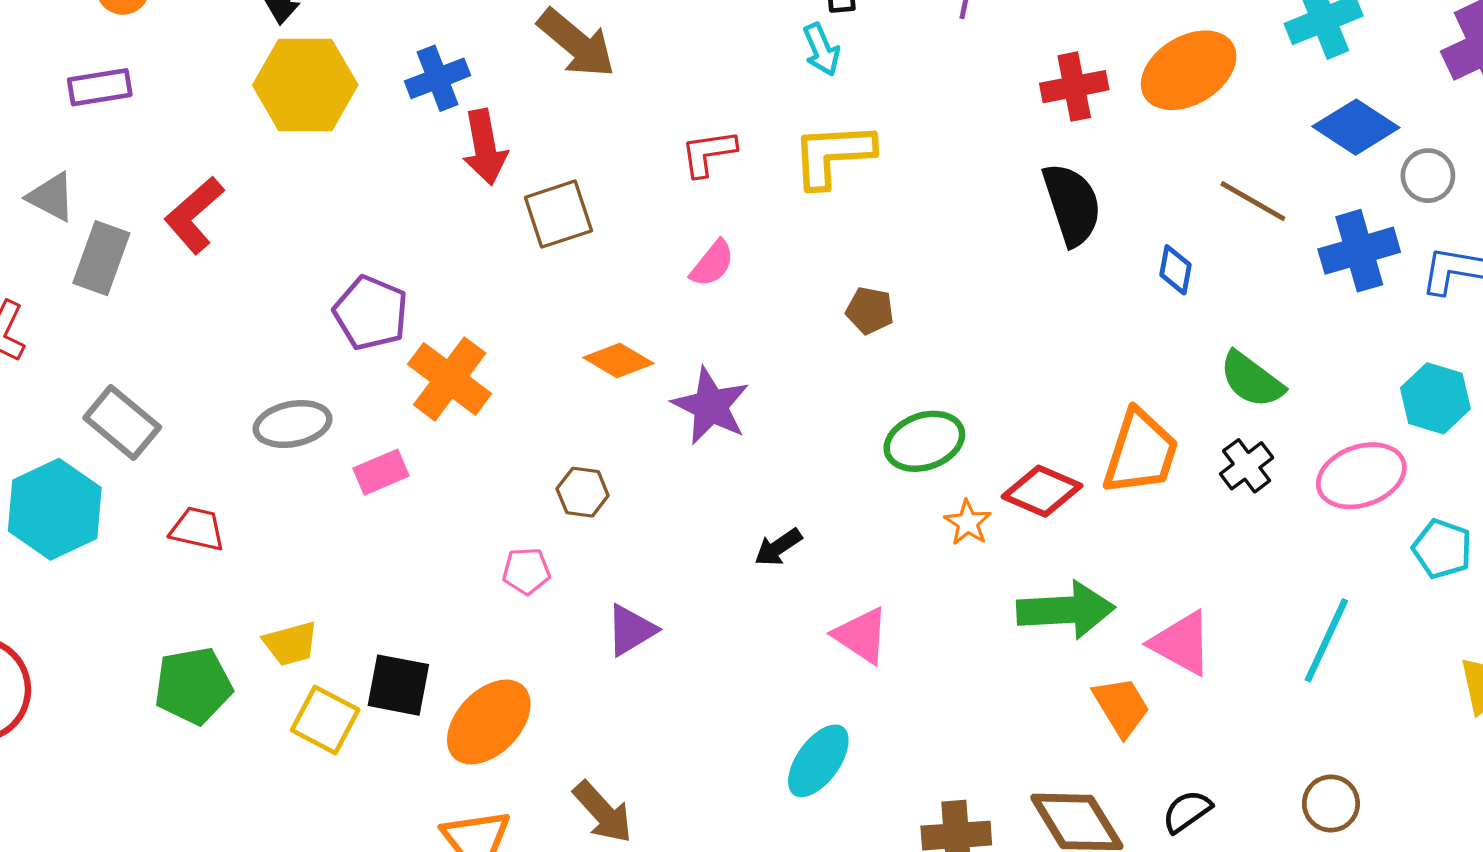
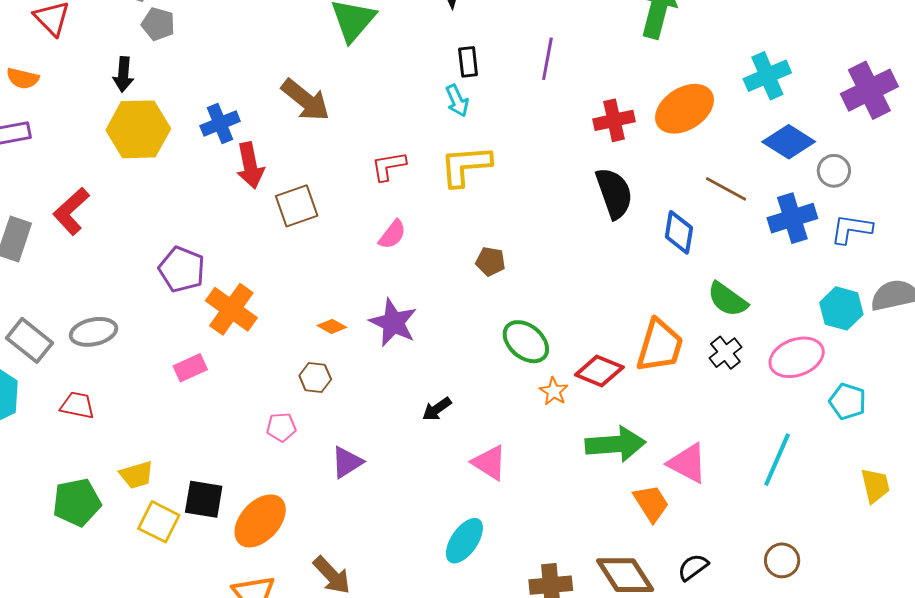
blue diamond: (1175, 270) -> (679, 232), size x1.4
orange diamond: (618, 361) -> (332, 326), moved, size x0.7
gray ellipse: (293, 424) -> (93, 332), moved
green ellipse: (924, 441) -> (526, 342), turned 60

